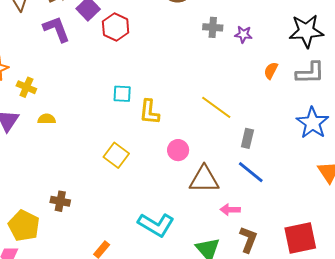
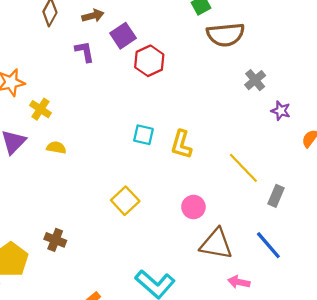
gray cross: (213, 27) -> (255, 80), turned 36
purple L-shape: (57, 29) -> (85, 52), size x0.7
purple star: (243, 34) -> (281, 111), moved
yellow L-shape: (149, 112) -> (181, 144), moved
gray rectangle: (247, 138) -> (276, 196), moved

